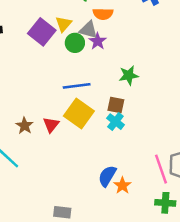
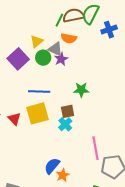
purple square: (42, 32) -> (18, 59), moved
brown square: (116, 105) -> (68, 111), turned -32
yellow square: (79, 114) -> (38, 113), turned 30
red triangle: (51, 125) -> (14, 119), turned -32
pink line: (161, 169) -> (96, 148), moved

